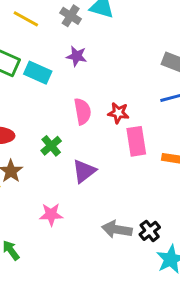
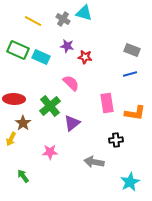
pink semicircle: (83, 111) -> (71, 83), turned -36
red star: (118, 113) -> (85, 57), moved
green cross: (51, 146) -> (50, 106), size x1.5
black cross: (150, 231) -> (116, 140), moved, turned 32

